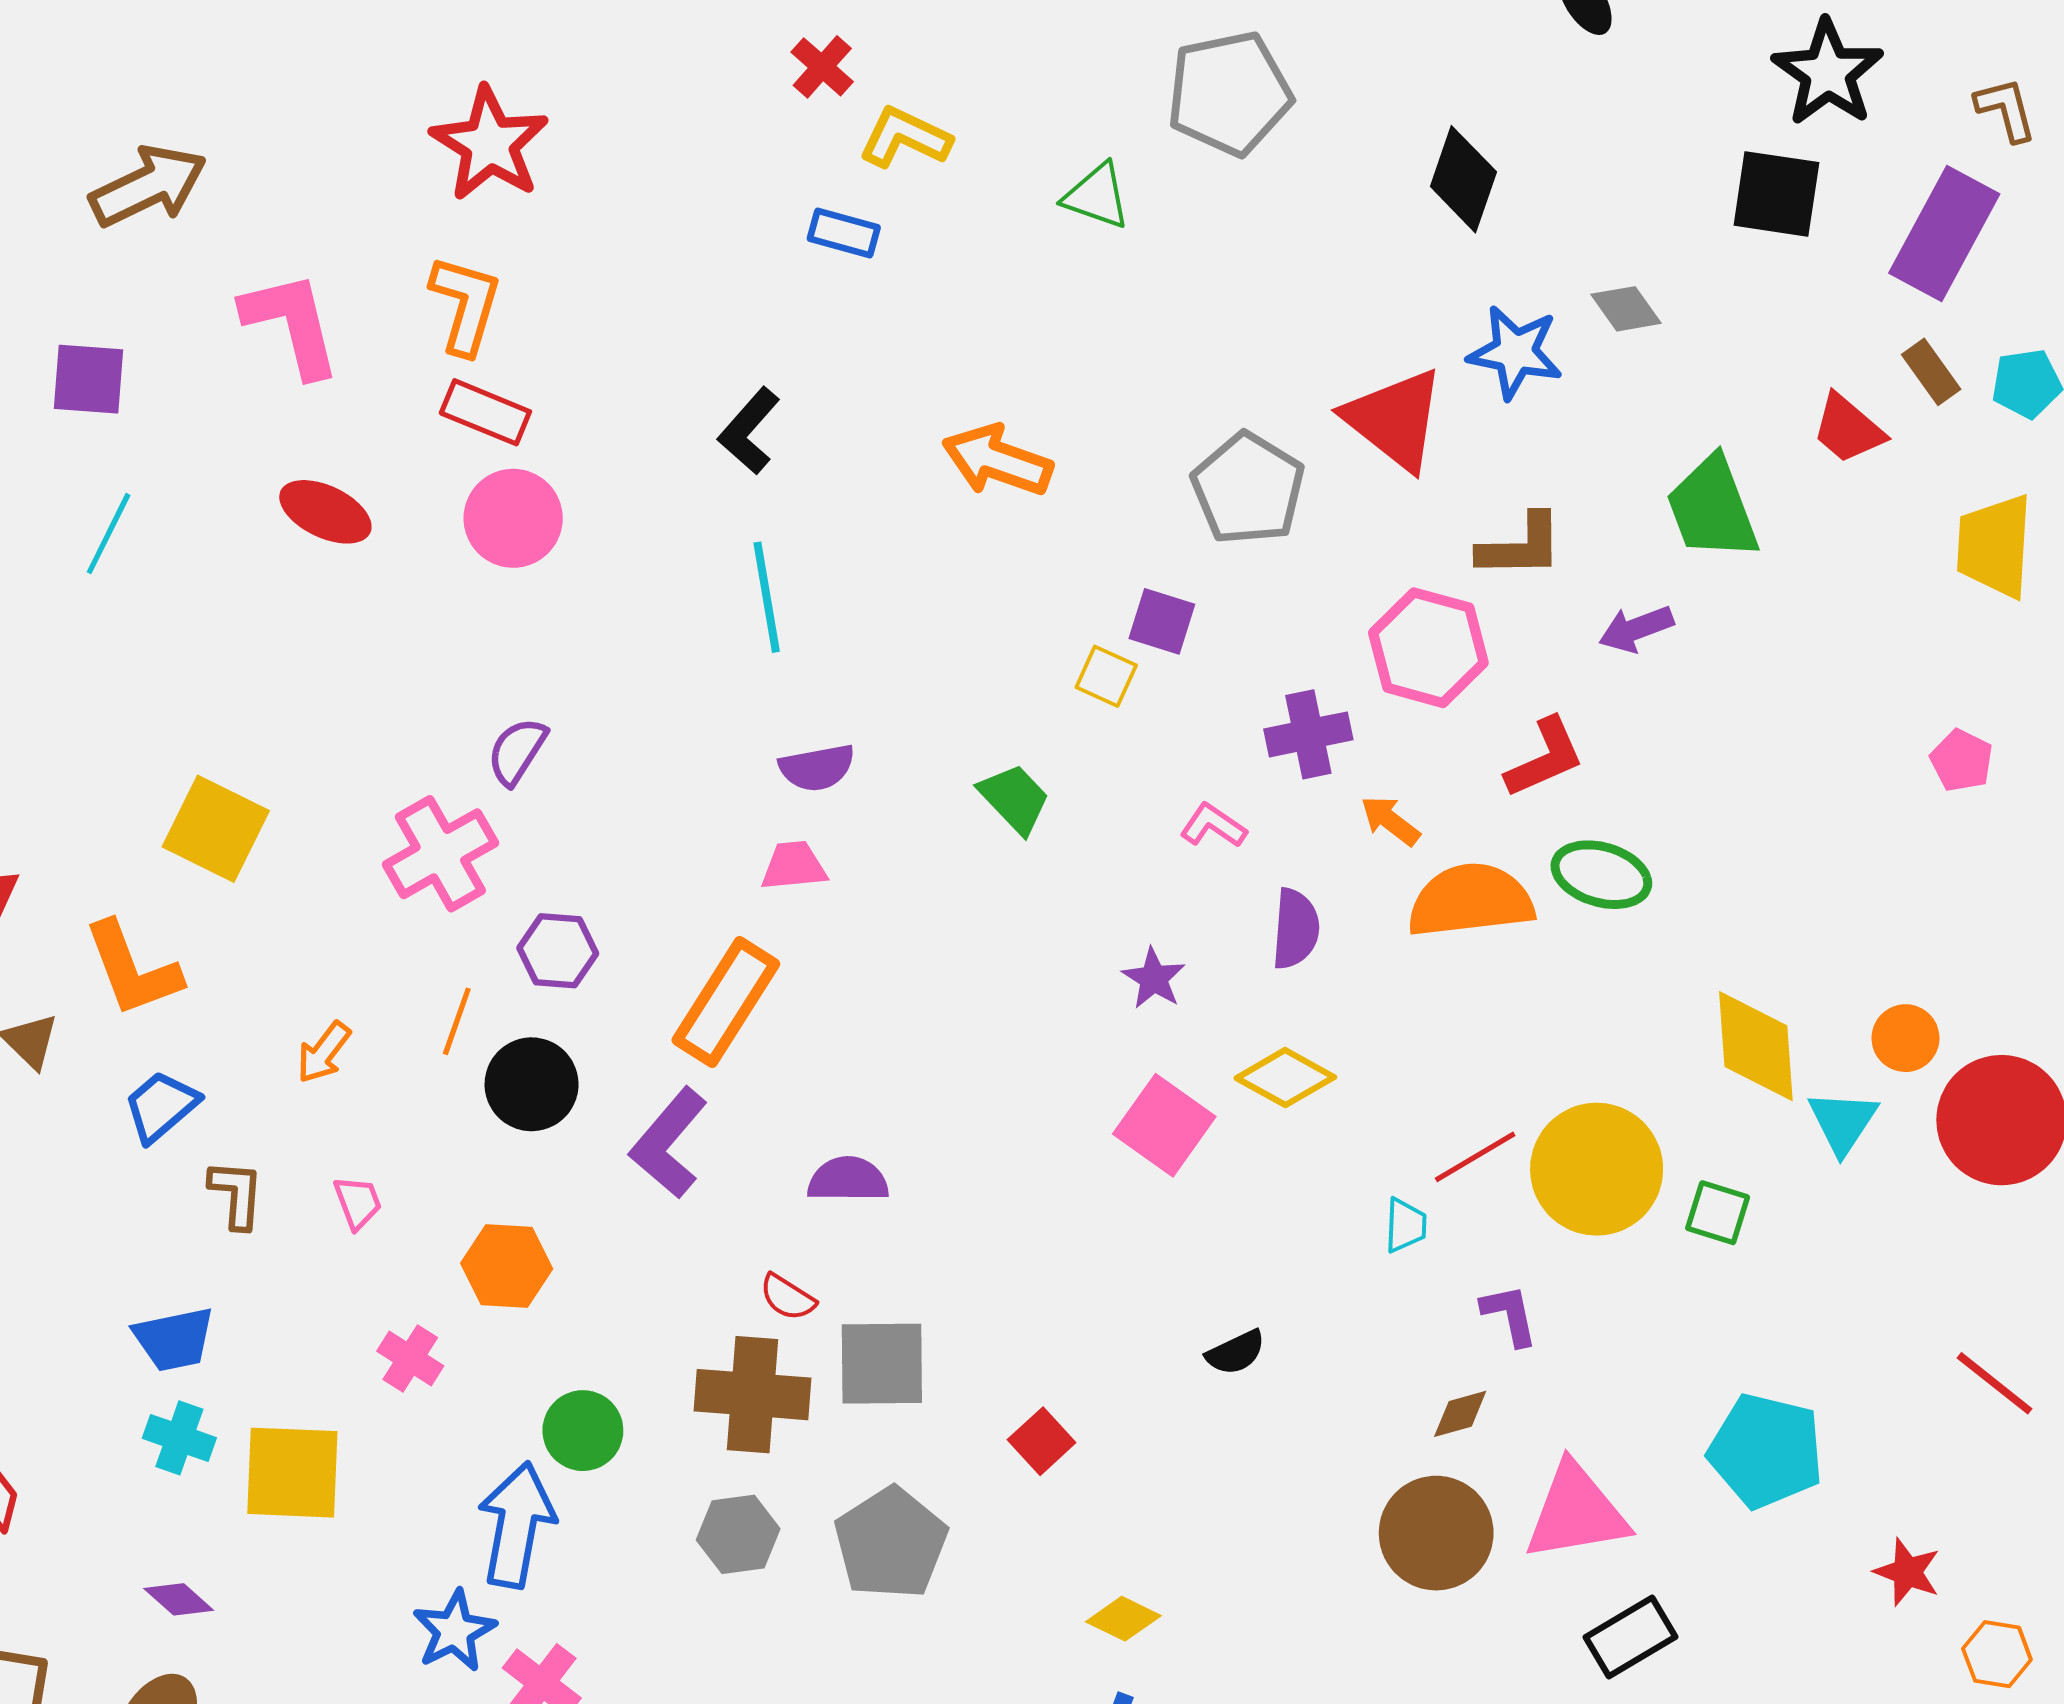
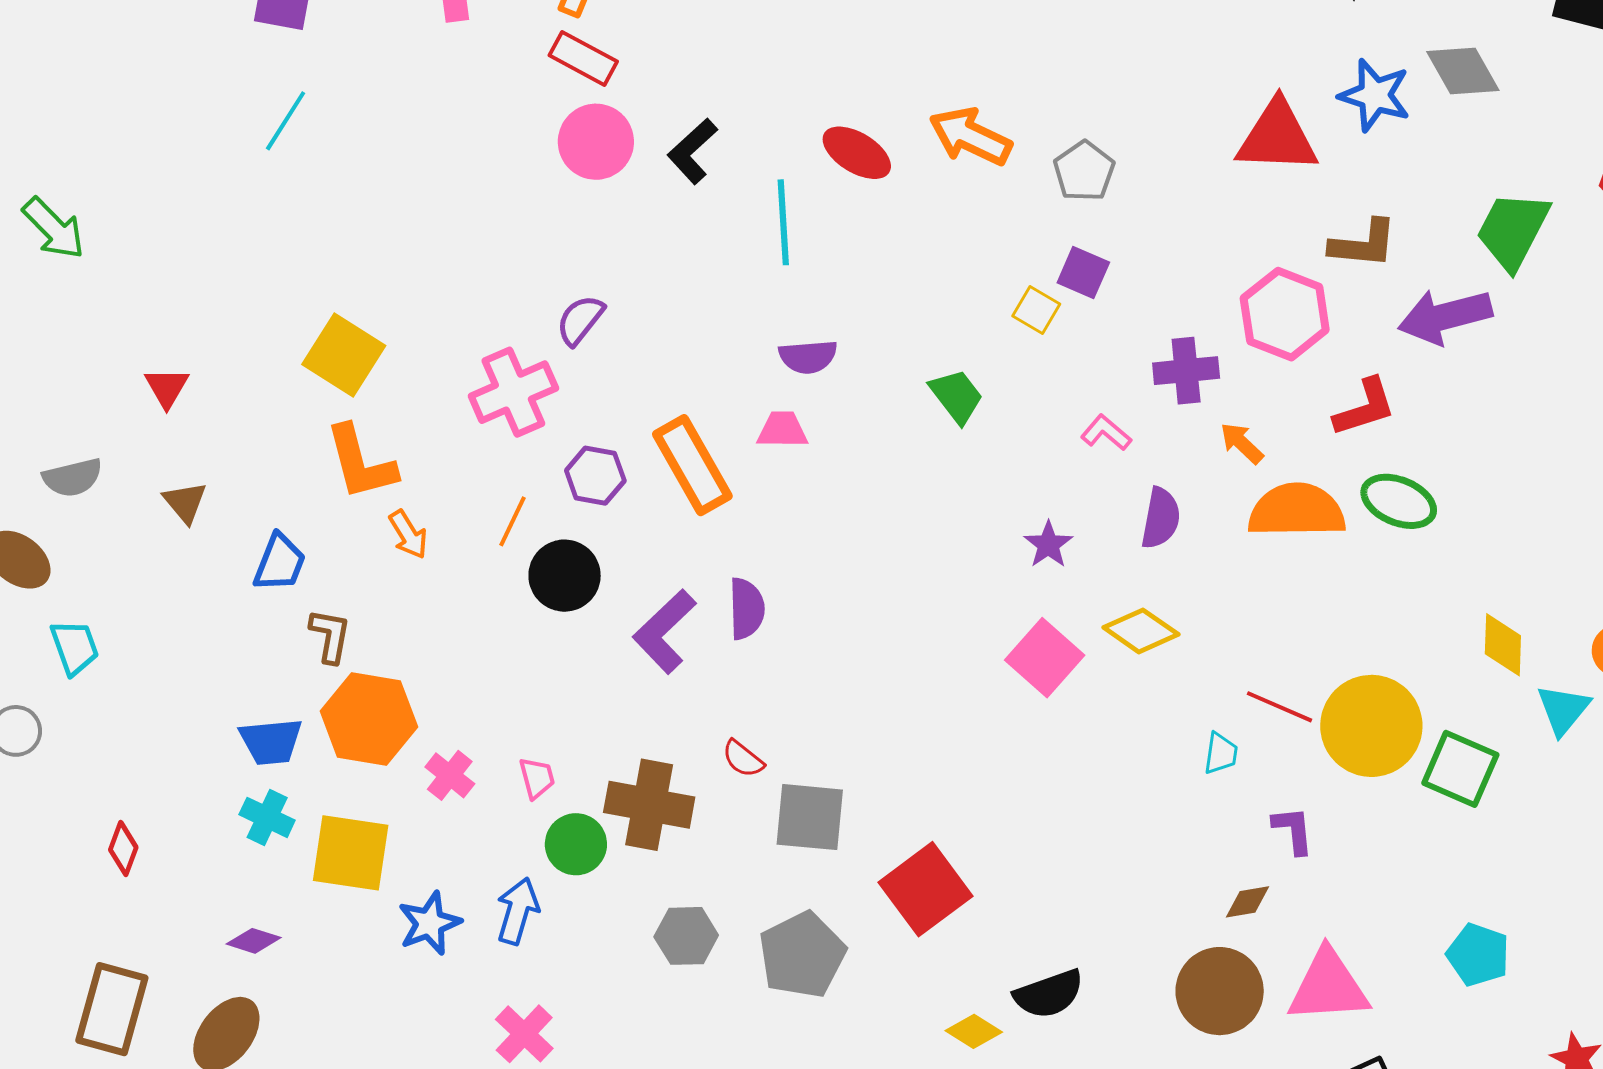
gray diamond: (1626, 309) -> (1463, 71), size x1.4
red triangle: (1395, 419) -> (1277, 137), turned -42
black L-shape: (749, 431) -> (692, 151), moved
gray pentagon: (1248, 489) -> (1084, 171), moved, size x0.7
green trapezoid: (1712, 508) -> (1513, 230), turned 42
red ellipse: (325, 512) -> (857, 153), moved
purple arrow: (1636, 629) -> (1445, 316), size x1.6
orange L-shape: (132, 969) -> (361, 463), moved
orange rectangle: (726, 1002) -> (692, 465), moved, turned -68
yellow diamond: (1756, 1046) -> (1503, 645), size x0.7
orange arrow: (324, 1052) -> (408, 534), turned -75
blue trapezoid: (161, 1106) -> (280, 563), turned 146
red line: (1475, 1157) -> (1280, 707), turned 48
purple semicircle: (848, 1180) -> (747, 609), moved, turned 82
pink trapezoid: (358, 1202) -> (537, 778), moved
green square: (1718, 1213) -> (1460, 769), size x1.5
orange hexagon: (507, 1266) -> (369, 719), moved, size x1.4
black semicircle: (1236, 1352) -> (1049, 994), moved, size x1.5
brown cross: (752, 1395) -> (649, 805), moved
red square: (1042, 1441) -> (926, 889), size x1.8
cyan pentagon: (1766, 1451) -> (1478, 955), size x0.7
blue arrow: (516, 1525) -> (518, 911), size x0.7
purple diamond: (179, 1599) -> (254, 941), turned -30
blue star: (454, 1631) -> (429, 923), moved

